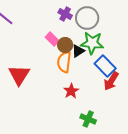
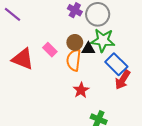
pink rectangle: (52, 39) -> (50, 50), moved
black triangle: (78, 51) -> (88, 49), turned 32
red triangle: (19, 75) -> (23, 59), moved, turned -40

